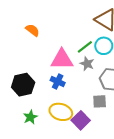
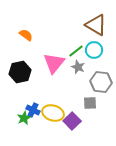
pink triangle: (62, 59) -> (54, 63), turned -50
blue cross: (58, 81) -> (33, 110), moved
black hexagon: (23, 85) -> (20, 72), moved

